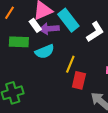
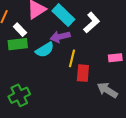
white rectangle: (35, 25) -> (20, 30), moved
purple arrow: (49, 29) -> (60, 37), moved

